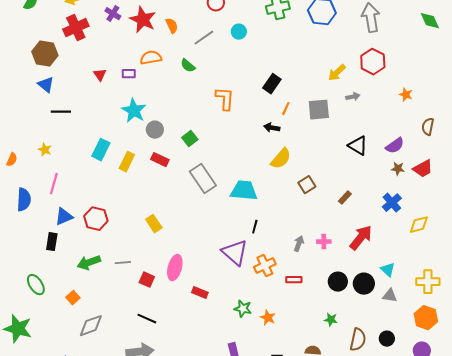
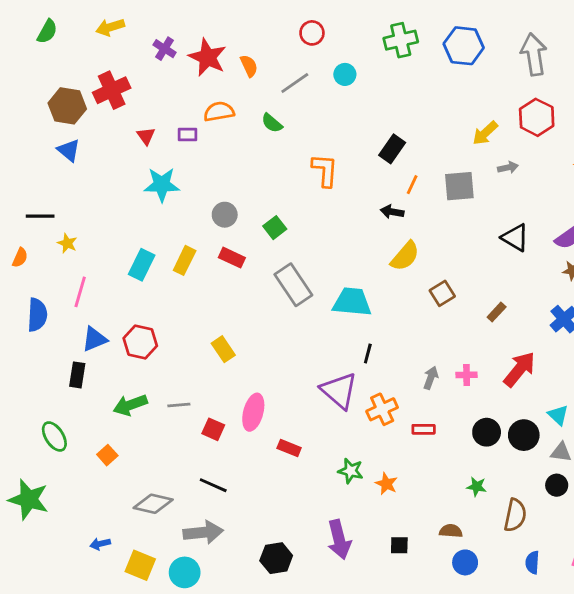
red cross: (76, 28) -> (112, 90), moved
cyan star: (134, 111) -> (162, 185), moved, turned -30
black line: (61, 112) -> (40, 216), moved
cyan rectangle: (101, 150) -> (142, 265), moved
gray diamond: (91, 326) -> (153, 504), moved, turned 32
black circle: (387, 339) -> (557, 485), moved

